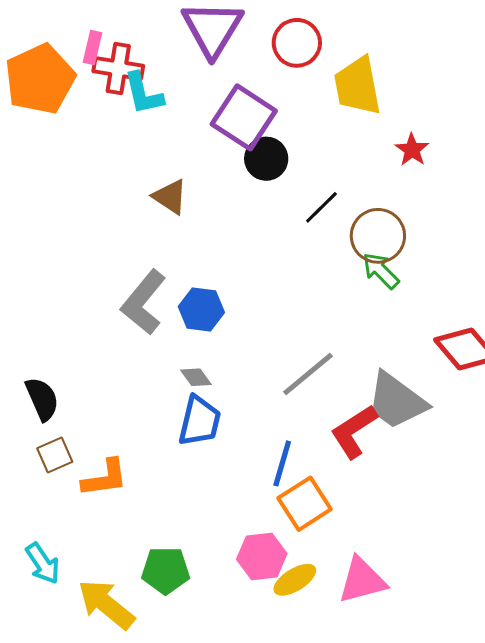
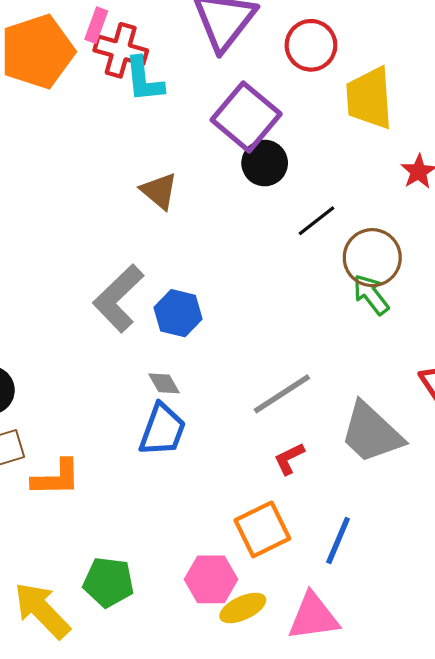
red L-shape: (354, 431) -> (289, 459), moved, size x0.6
blue line: (282, 463) -> (338, 541), moved

